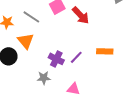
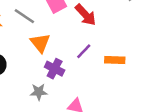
orange triangle: (26, 41) -> (40, 43), moved
purple line: (76, 57) -> (84, 51), moved

